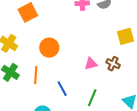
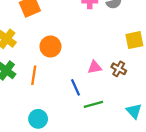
blue line: (62, 89) -> (75, 87), moved
green line: (92, 98) -> (93, 104), turned 48

